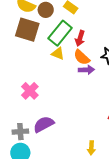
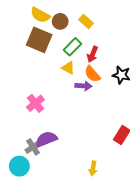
green rectangle: (60, 33) -> (73, 47), size x0.7
purple arrow: (86, 70) -> (83, 86), moved
gray cross: (20, 132) -> (33, 147), moved, turned -35

